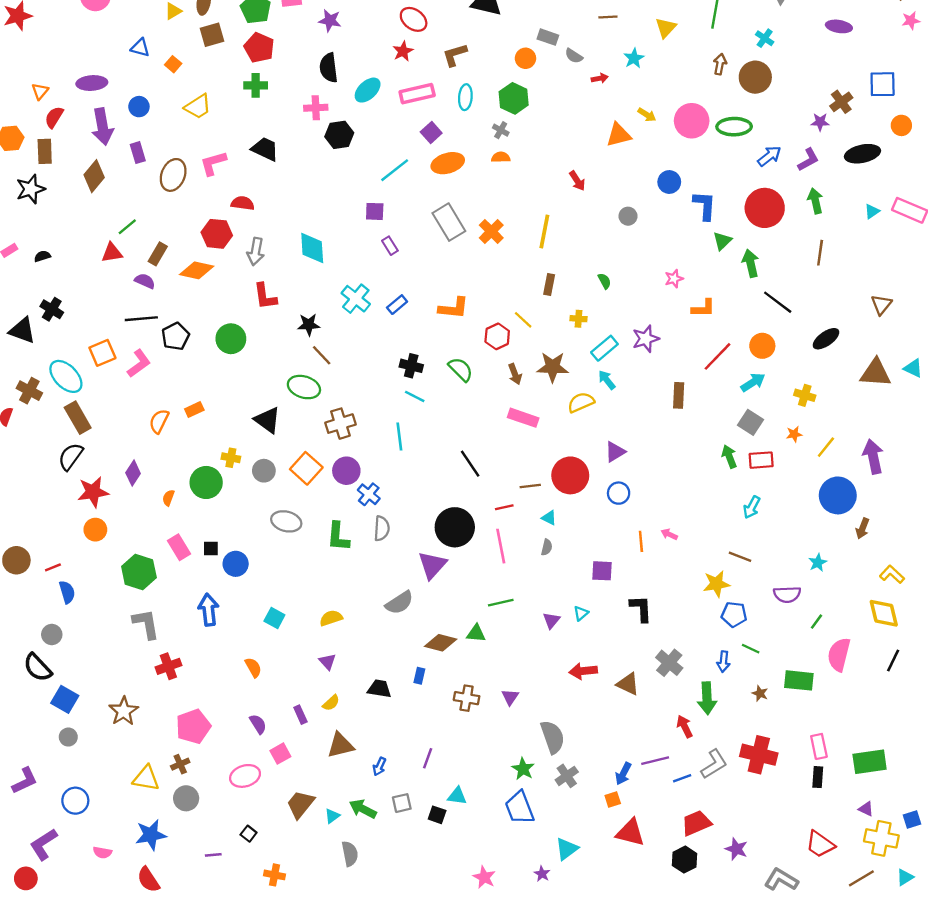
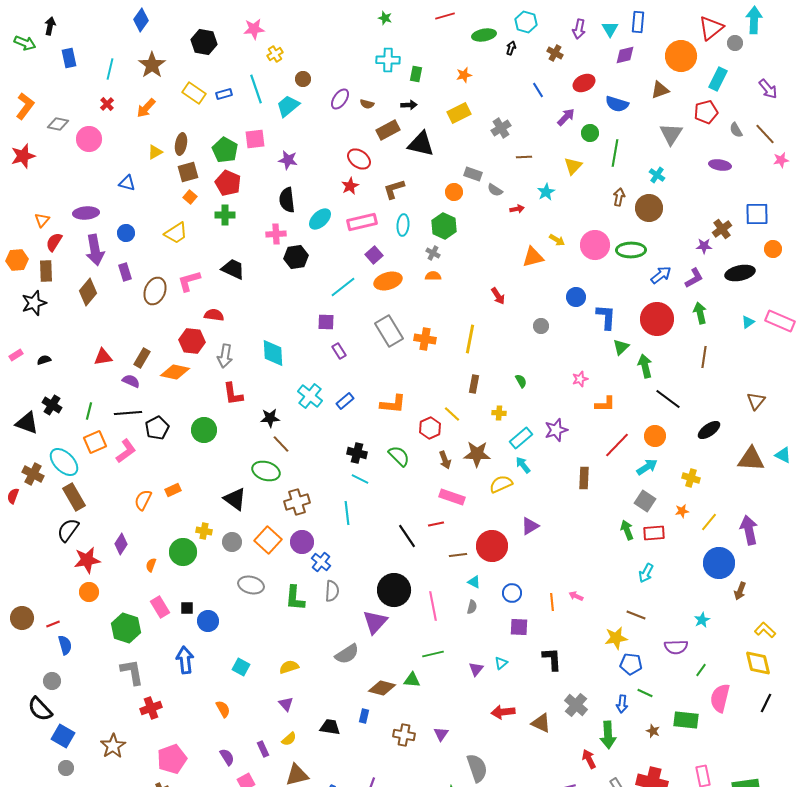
orange square: (173, 64) -> (190, 197), moved
green line: (127, 227) -> (89, 411), moved, turned -36
orange cross: (491, 231) -> (425, 339), turned -35
blue circle: (619, 493) -> (512, 593), moved
red line: (504, 507) -> (436, 524), moved

